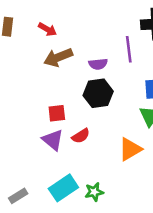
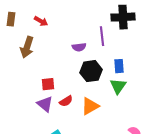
brown arrow: (58, 57) -> (27, 47), moved, turned -50
black hexagon: (98, 93) -> (91, 71), moved
orange triangle: (130, 149) -> (90, 106), moved

